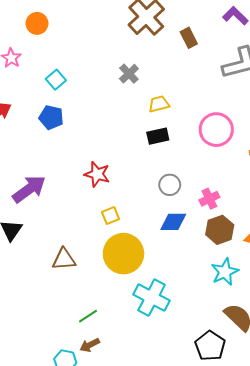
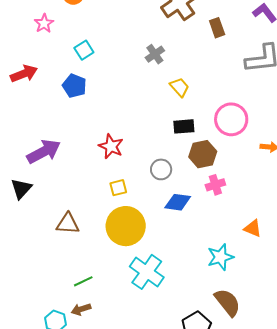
yellow trapezoid: (159, 104) -> (180, 87), turned 55
black rectangle: (158, 136) -> (184, 126), moved
gray circle: (170, 185) -> (161, 169), moved
brown hexagon: (220, 230) -> (203, 154), moved

